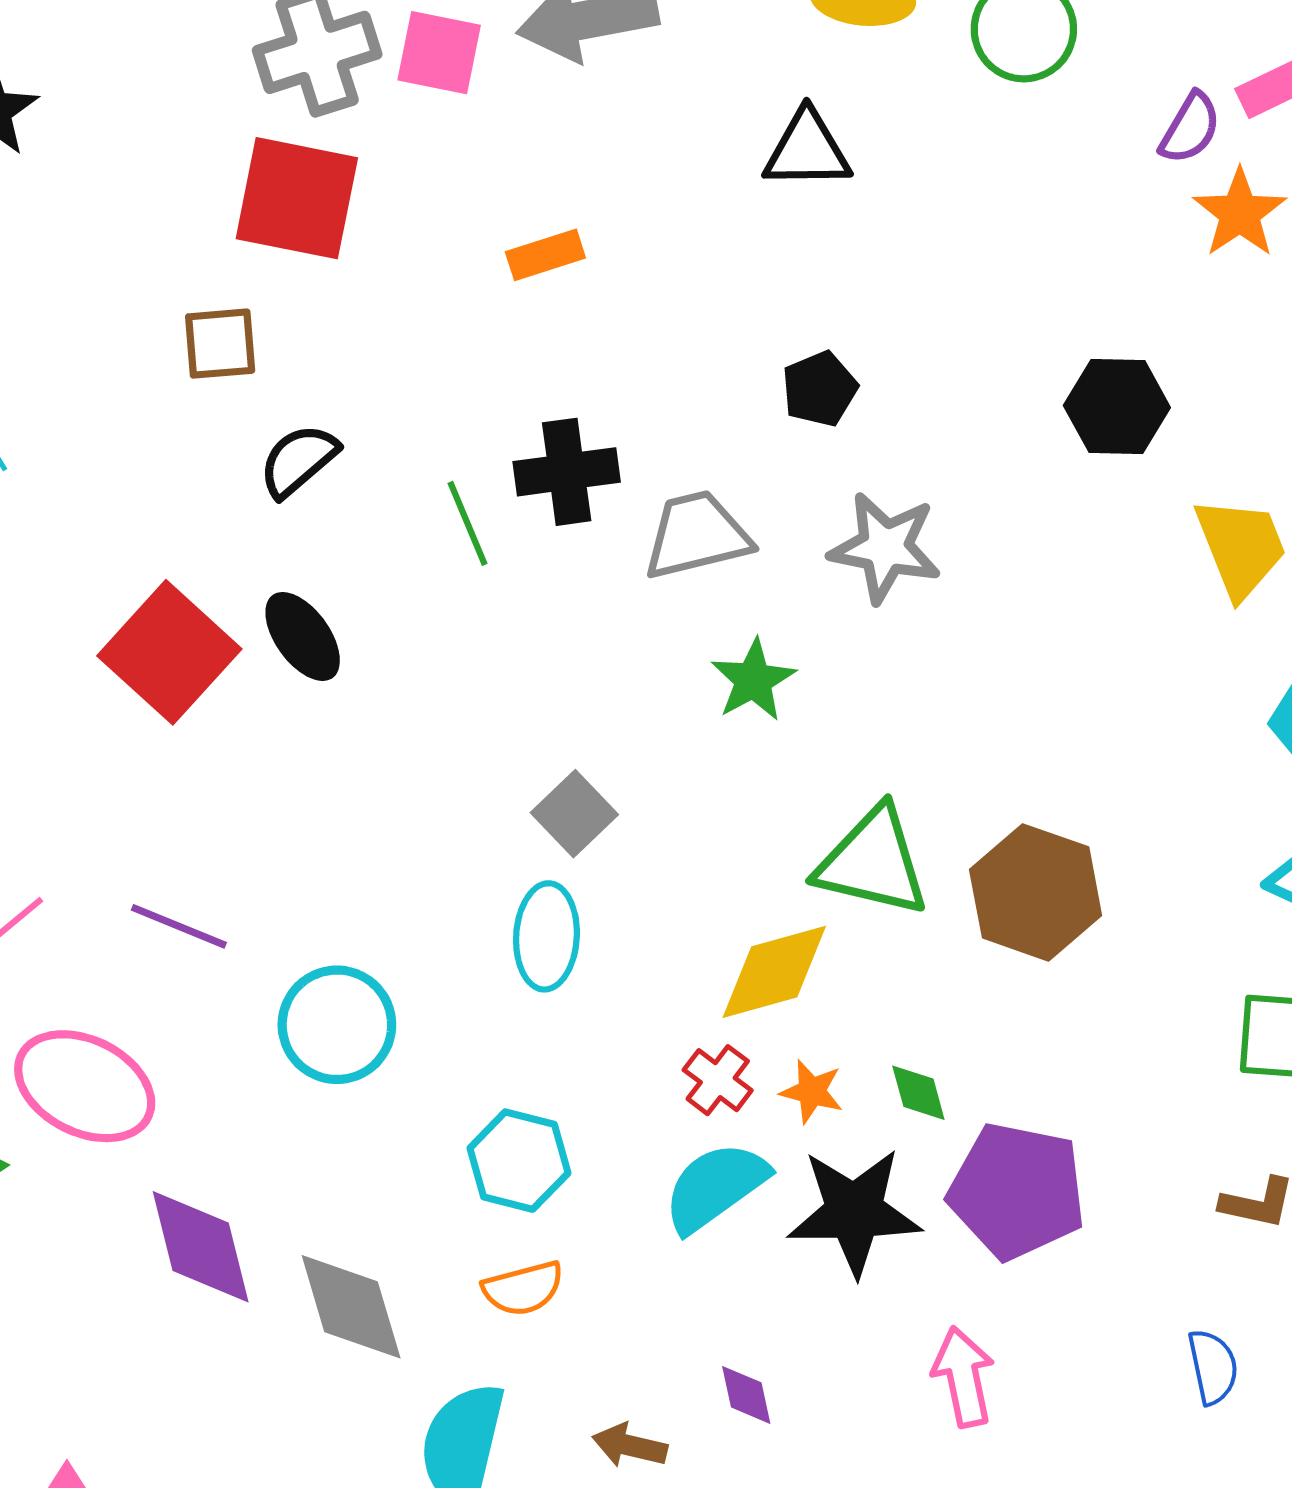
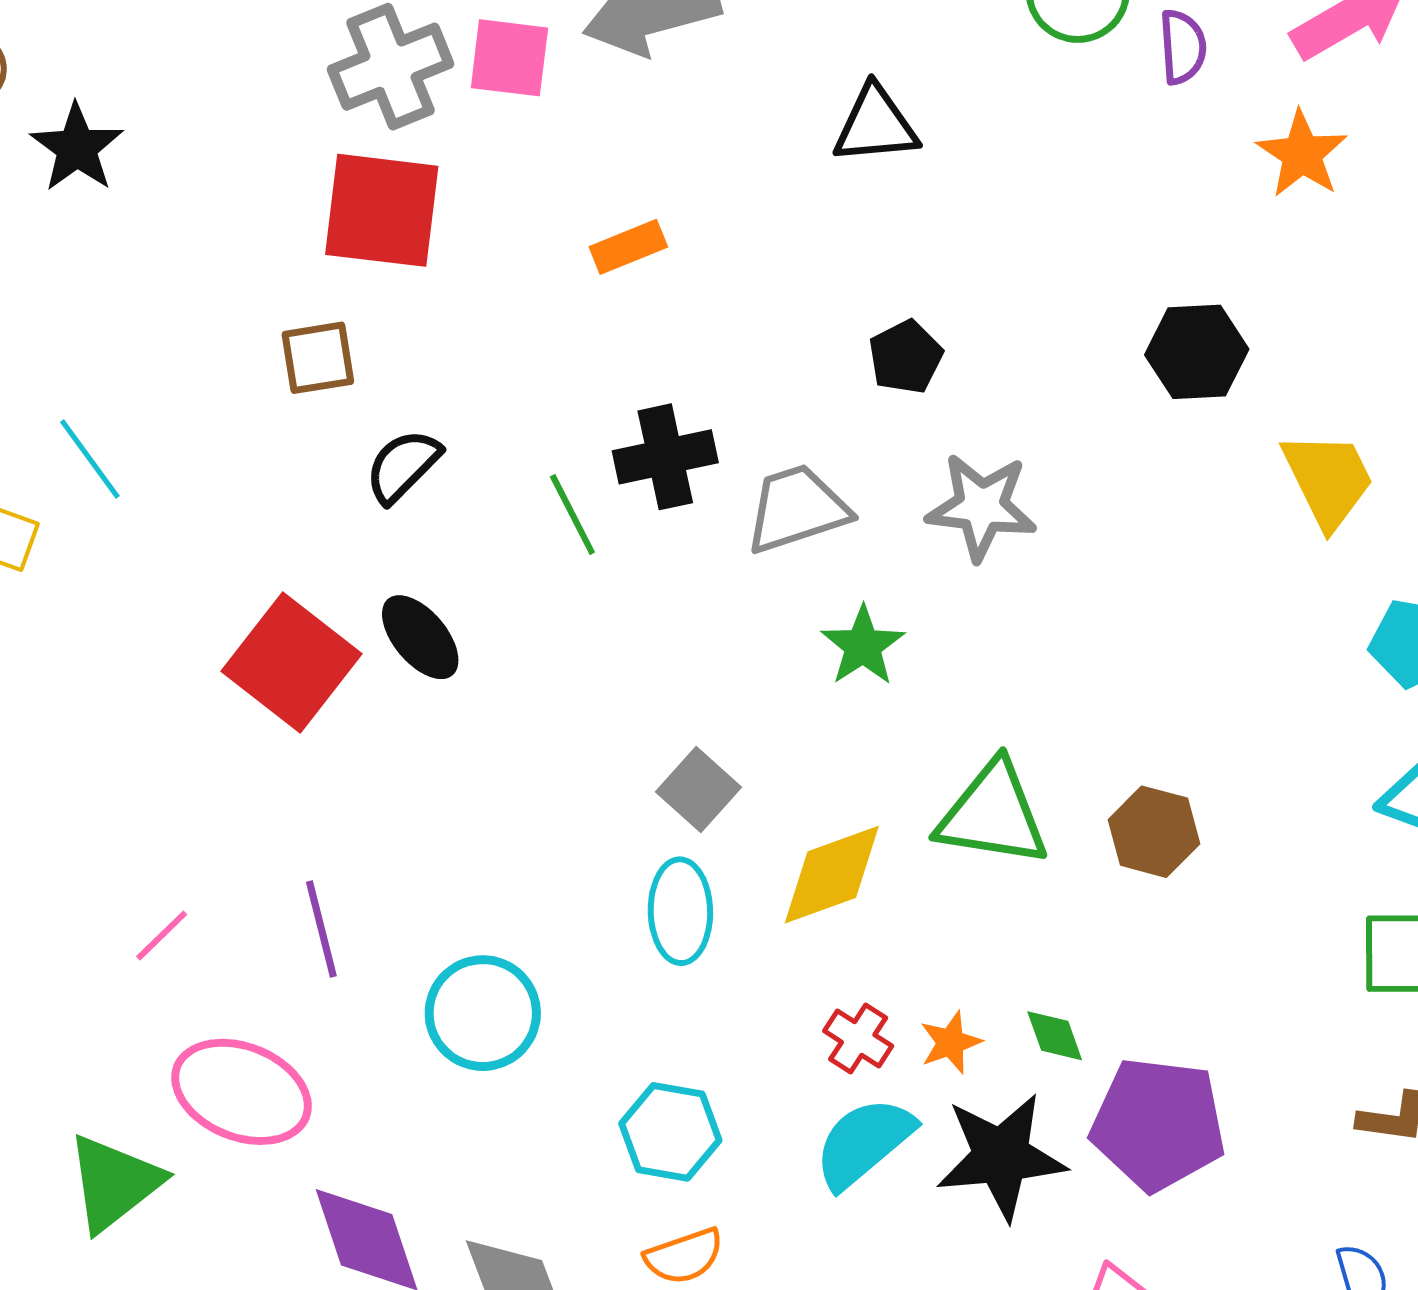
purple semicircle: (1190, 128) -> (1183, 47), moved, turned -30
brown hexagon: (1036, 892) -> (1154, 832), size x0.7
purple line: (179, 926) -> (321, 929), turned 58
yellow diamond: (774, 972) -> (832, 875), moved
orange star: (812, 1091) -> (951, 1042), turned -30

